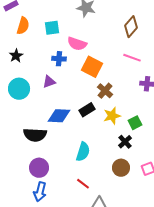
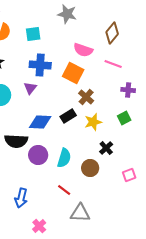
pink semicircle: (77, 44) -> (83, 50), moved
blue cross: (59, 59) -> (40, 65), size x1.5
purple triangle: (49, 82) -> (30, 88), turned -32
green square: (135, 123) -> (124, 118), moved
purple circle: (39, 168) -> (38, 155), moved
brown circle: (121, 168) -> (90, 168), moved

